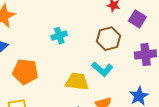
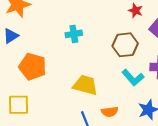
cyan L-shape: (102, 69) -> (133, 77), moved

